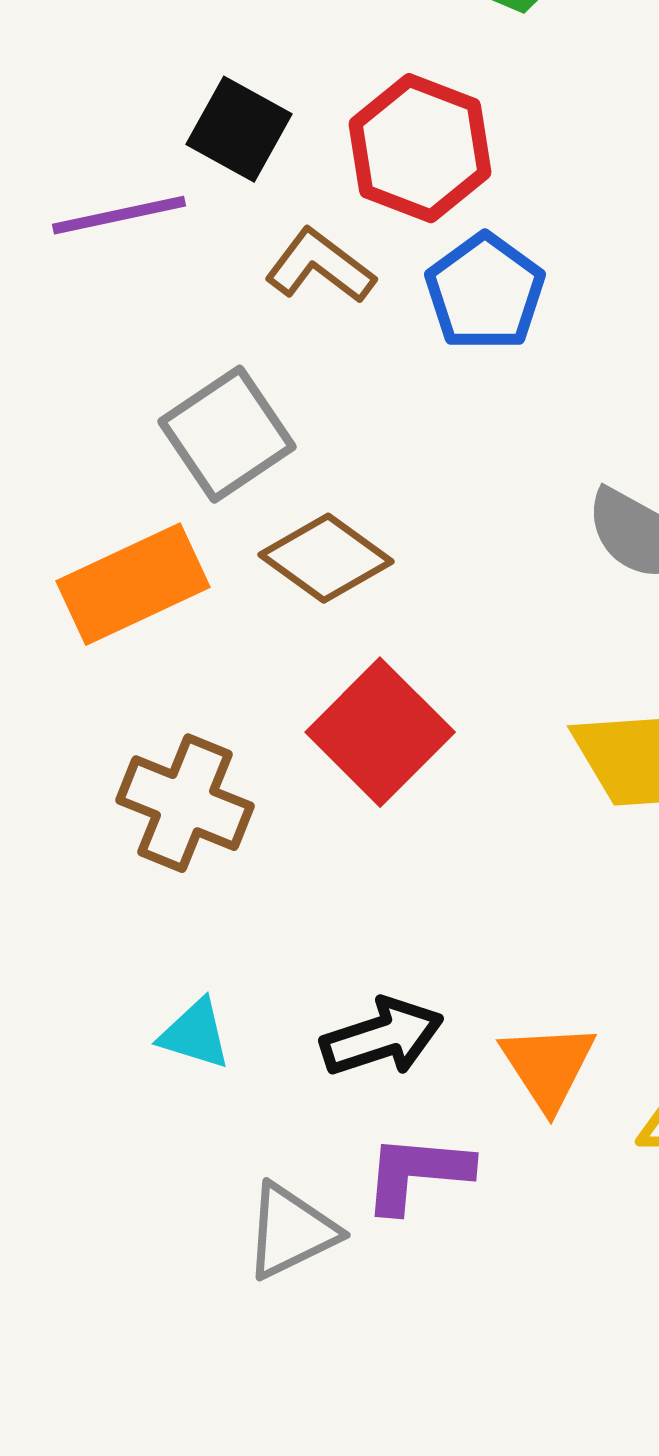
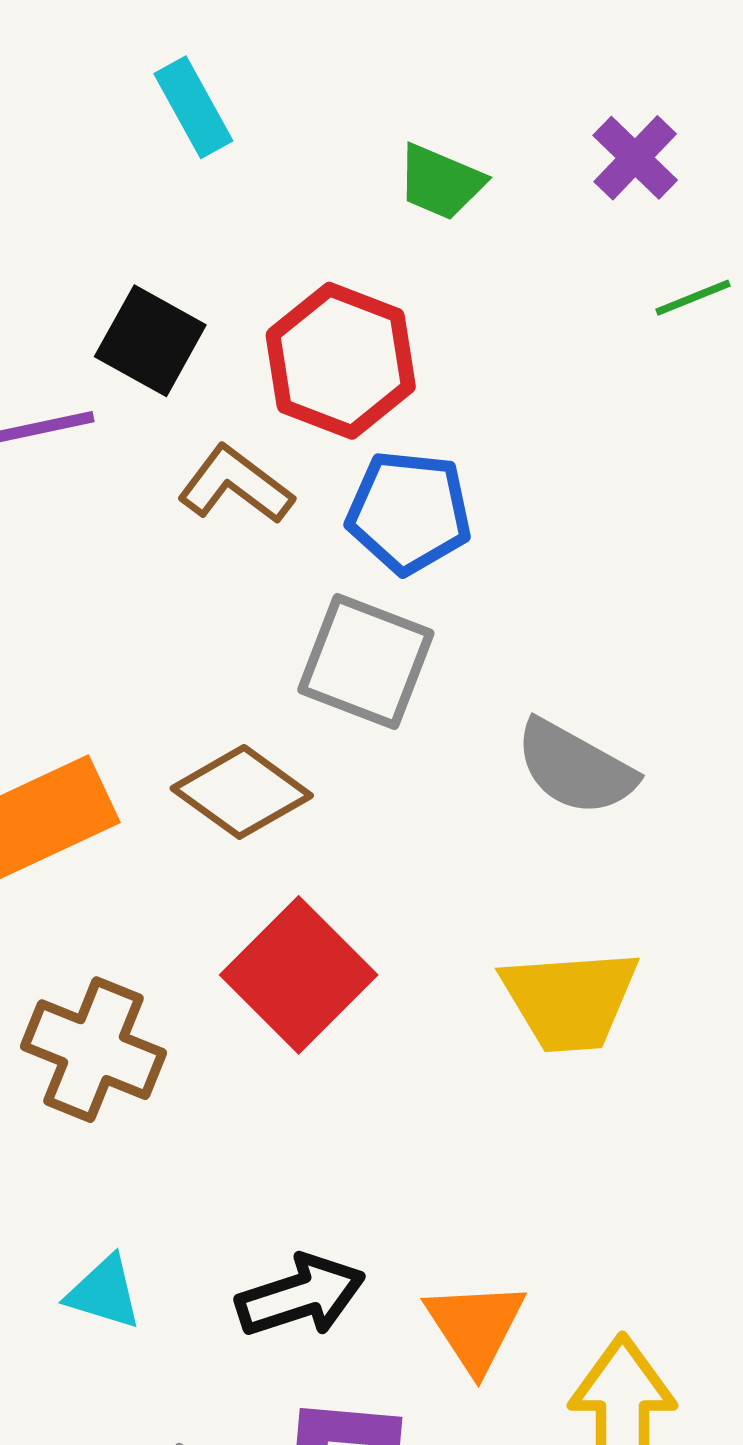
blue pentagon: (485, 292) -> (409, 512), turned -30
gray square: (227, 434) -> (366, 662), moved, turned -35

